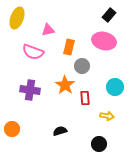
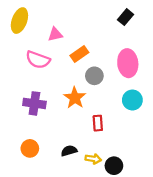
pink ellipse: (104, 41) -> (128, 63), moved, turned 70
orange rectangle: (69, 47) -> (79, 54), turned 42
red rectangle: (85, 98) -> (98, 123), moved
yellow arrow: (107, 116) -> (93, 159), moved
orange circle: (12, 129) -> (30, 148), moved

